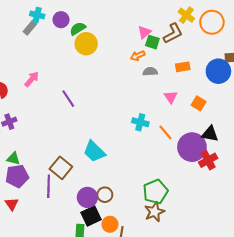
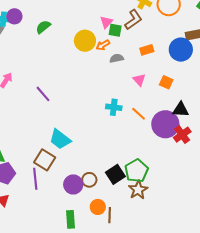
purple circle: (61, 20) -> (14, 16), moved
yellow circle: (86, 44) -> (85, 41), moved
cyan trapezoid: (94, 152) -> (60, 139), moved
black square: (91, 216) -> (115, 174), moved

